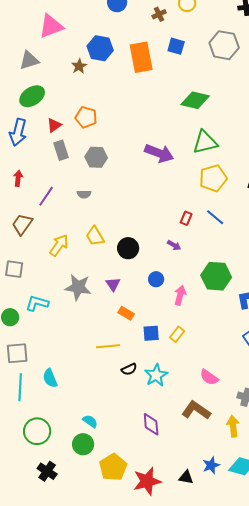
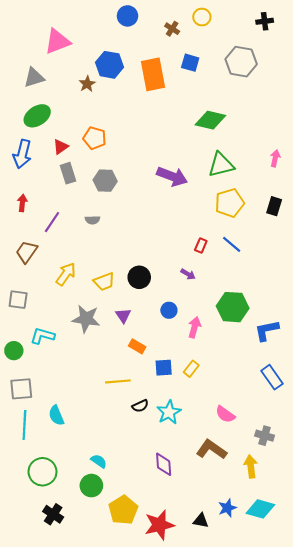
brown cross: (159, 14) -> (172, 29), turned -32
yellow trapezoid: (95, 236) -> (104, 282), moved, turned -80

